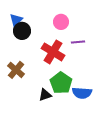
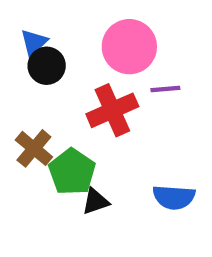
pink circle: (61, 22) -> (129, 47), size x1.6
red cross: (53, 52) -> (112, 110), turned 35
green pentagon: (61, 83) -> (72, 172), moved

